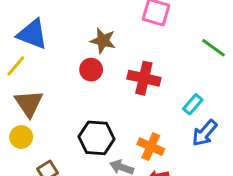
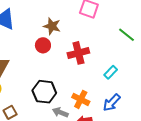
red cross: (144, 78) -> (78, 53), turned -30
blue arrow: (205, 133) -> (112, 103), moved

